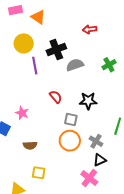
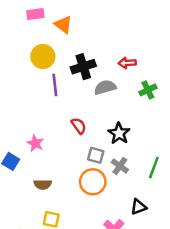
red arrow: (90, 29) -> (127, 63), moved
black star: (88, 101) -> (119, 133), turned 30
gray cross: (96, 141) -> (120, 166), moved
black triangle: (100, 160) -> (139, 207), moved

